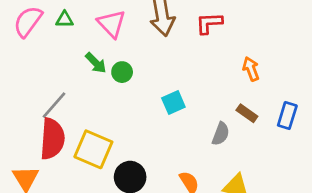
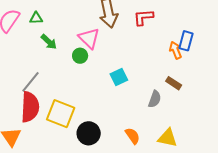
pink triangle: (112, 24) -> (89, 38), moved
green arrow: (96, 63) -> (49, 42), moved
blue rectangle: (287, 116) -> (186, 41), moved

